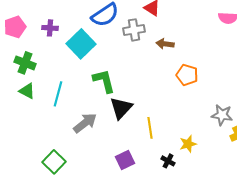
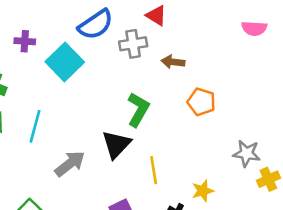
green L-shape: (104, 81) -> (138, 110), moved, turned 44

